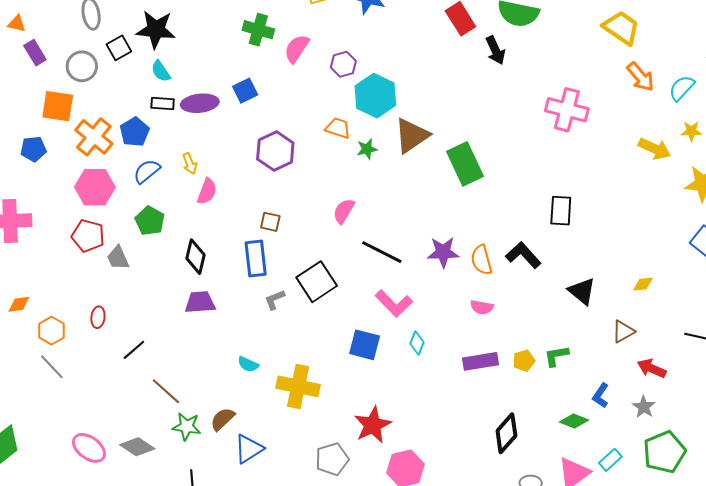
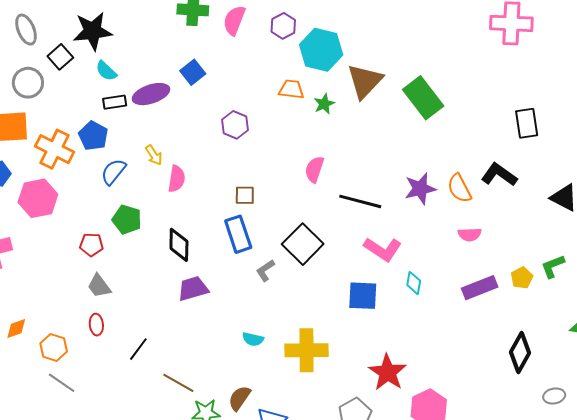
purple hexagon: (275, 151) -> (235, 125), size x0.7
pink hexagon: (95, 187) -> (38, 198), moved
red pentagon: (88, 236) -> (91, 245), moved, size x0.7
gray trapezoid: (118, 258) -> (99, 286), moved

